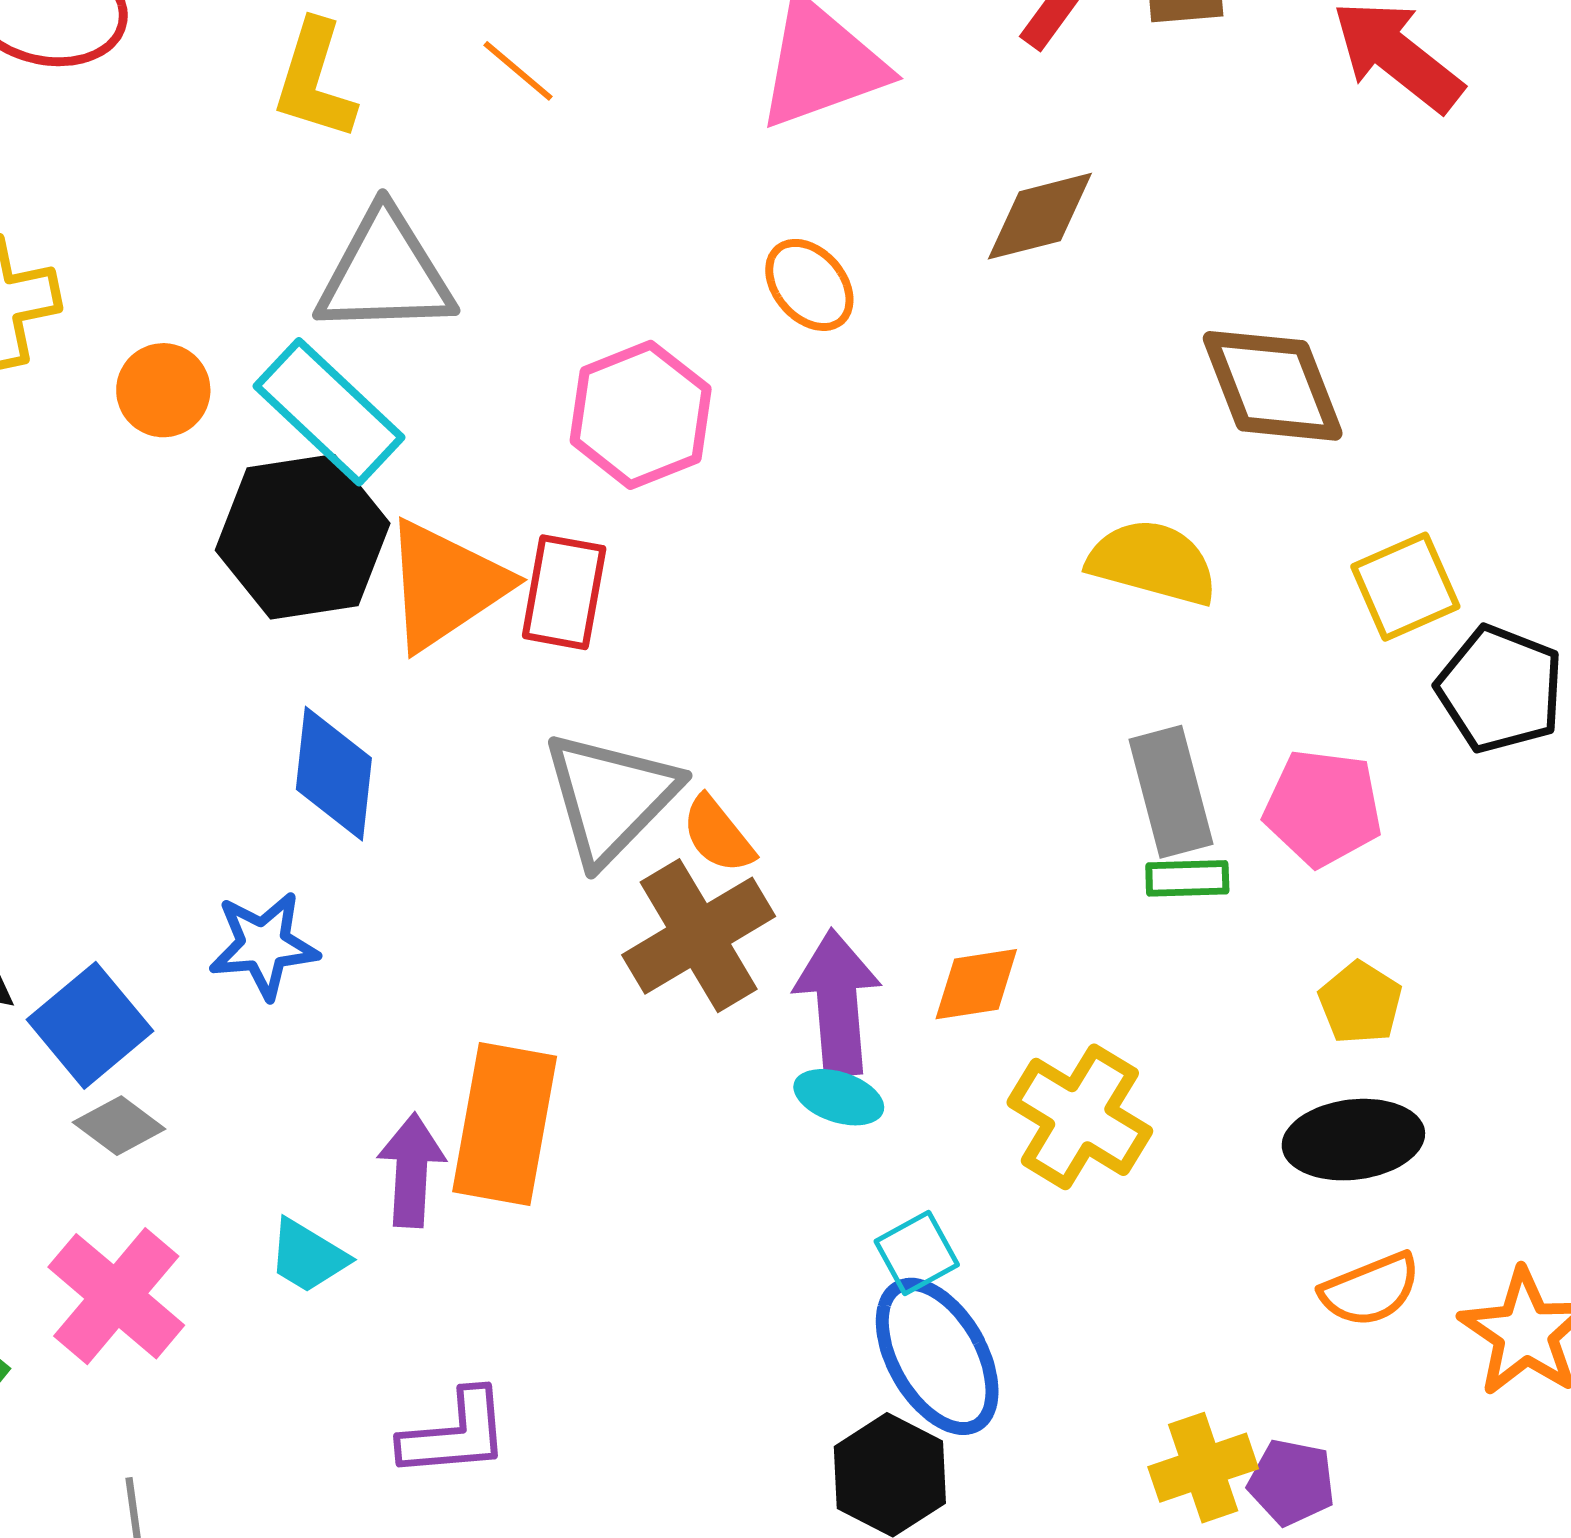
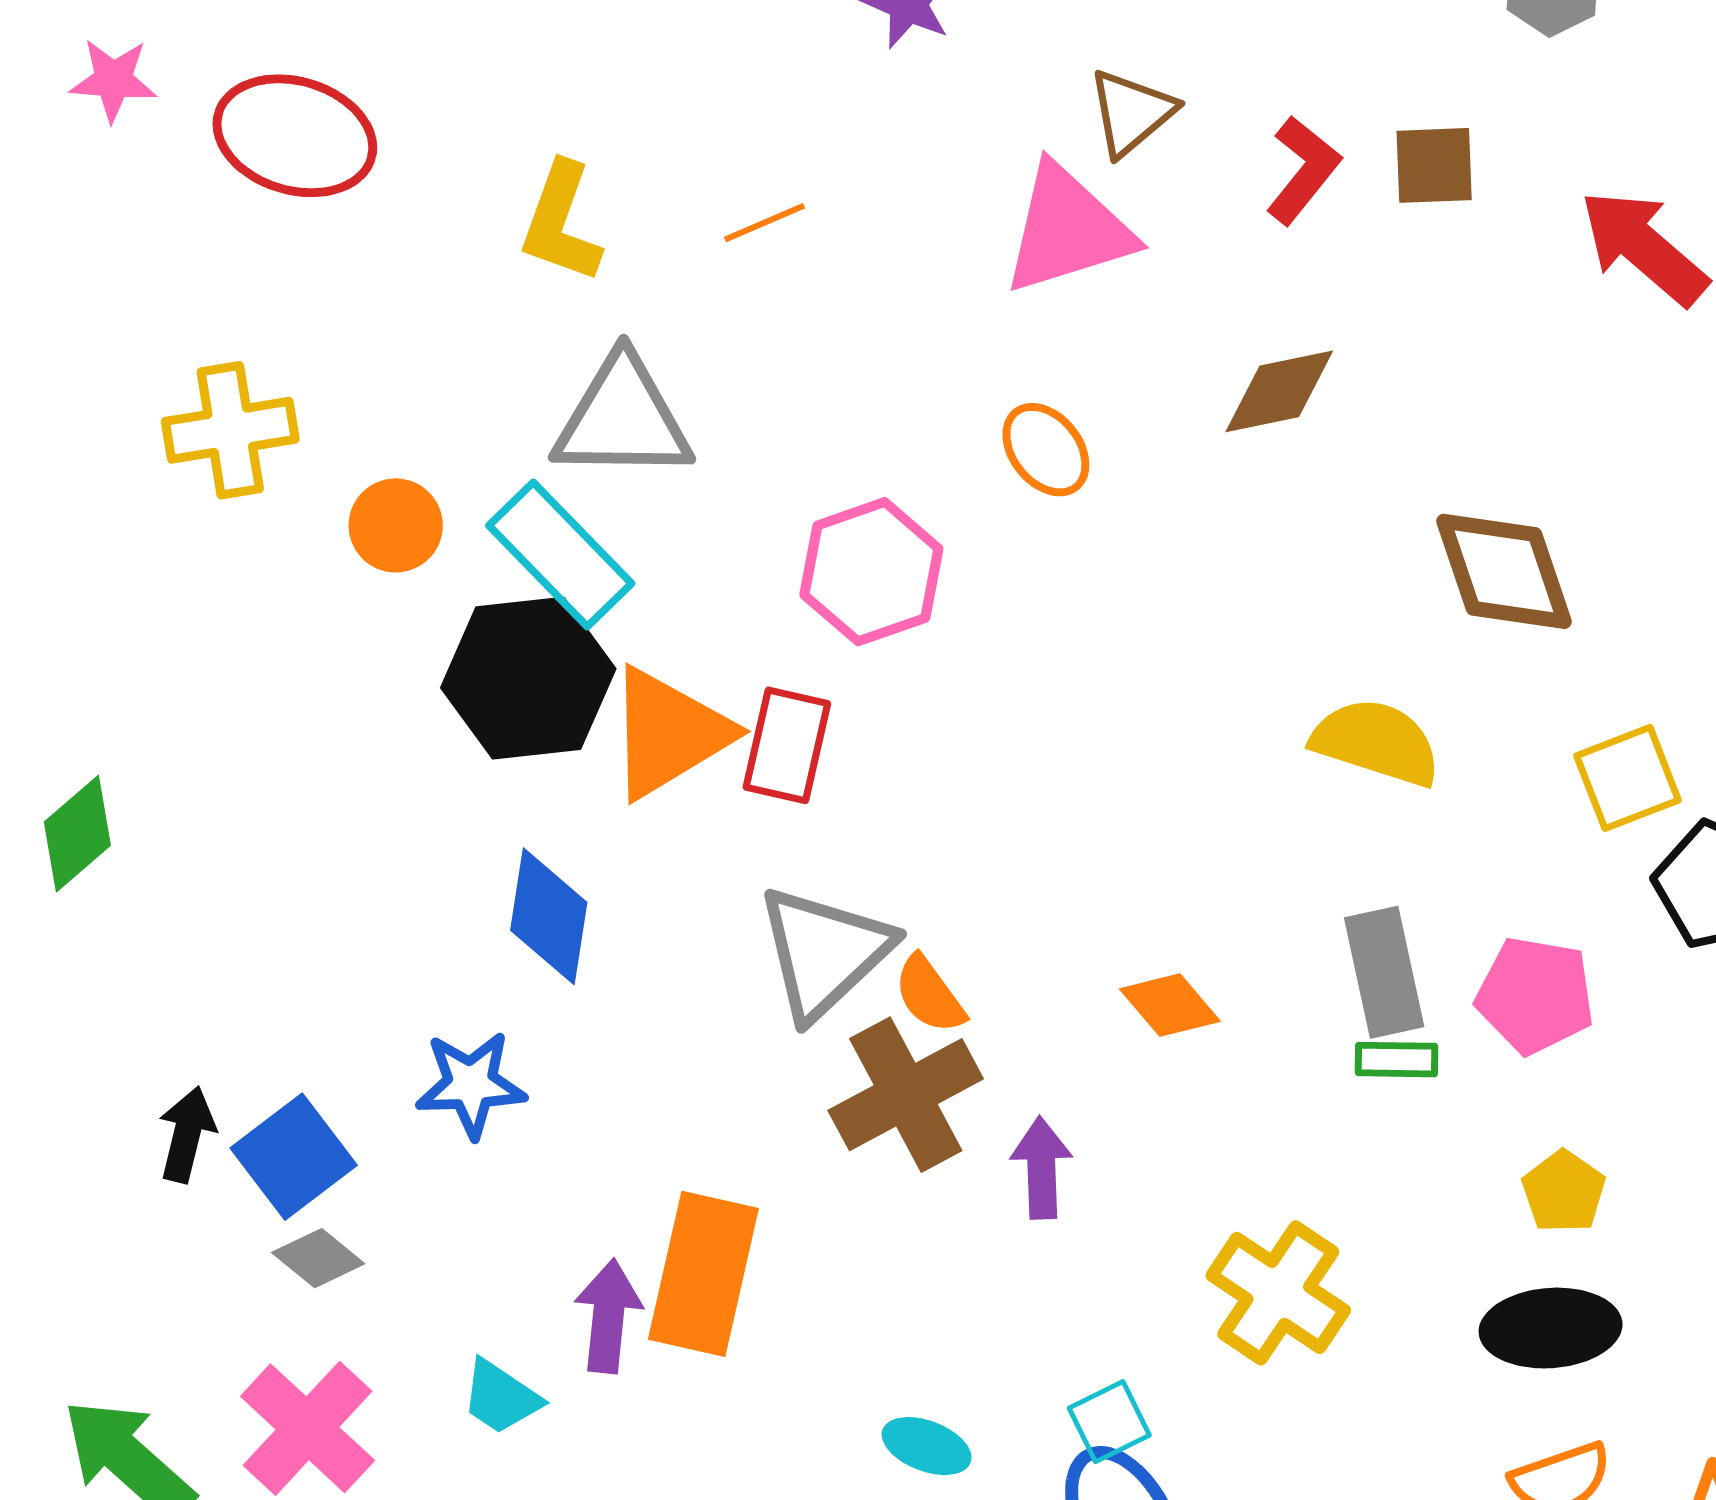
orange line: (518, 71) -> (765, 223), turned -66
orange diamond: (976, 984) -> (1170, 1005), moved, turned 56
purple arrow: (838, 1003) -> (1041, 1168), size x0.7
cyan ellipse: (839, 1097) -> (927, 1446), moved

